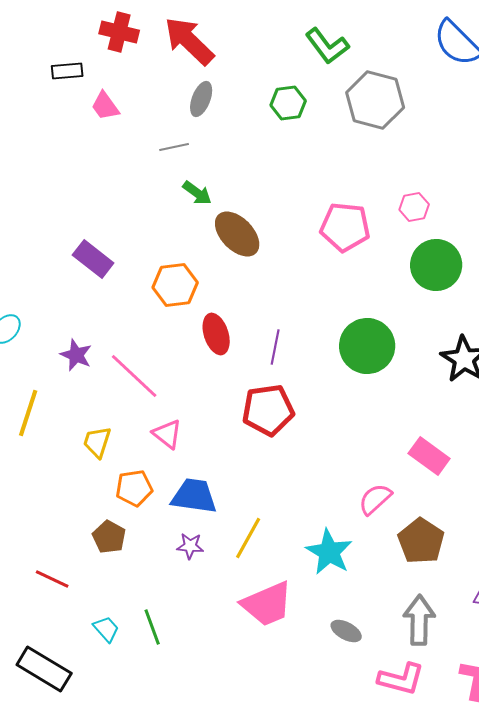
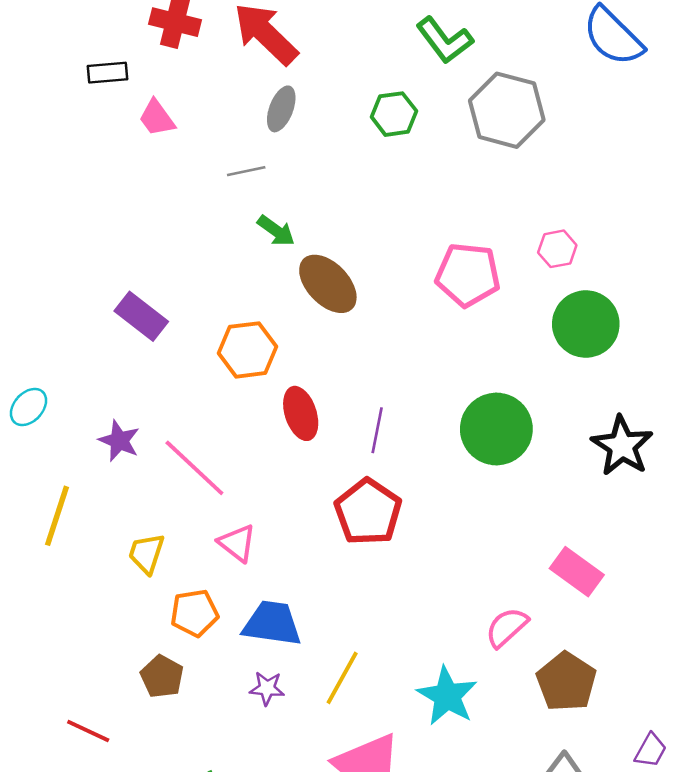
red pentagon: (268, 410) -> (368, 512), turned -30

